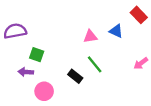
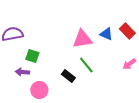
red rectangle: (139, 15) -> (127, 31), moved
pink triangle: (90, 36) -> (82, 39), size x1.5

